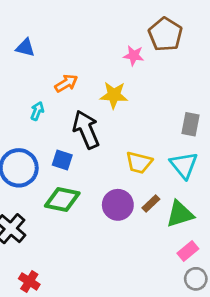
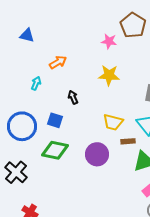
yellow star: (114, 95) -> (109, 75), moved
black arrow: (86, 130) -> (73, 97), size x0.5
brown rectangle: (151, 204) -> (128, 141), moved, turned 40

